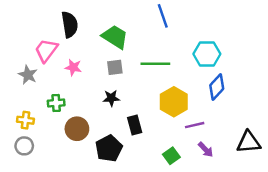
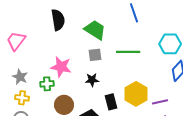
pink trapezoid: (46, 50) -> (16, 41), moved
pink star: (73, 67) -> (61, 67), moved, size x1.5
gray star: (28, 75) -> (20, 77), moved
yellow hexagon: (174, 102) -> (136, 94), moved

